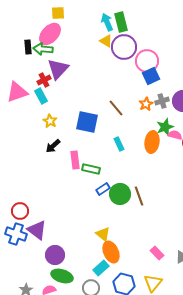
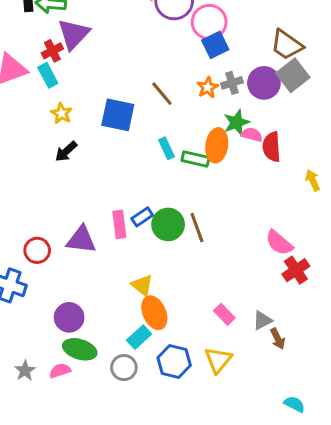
pink rectangle: (75, 160) -> (119, 224), moved
green rectangle: (91, 169) -> (195, 159), moved
red circle: (20, 211) -> (37, 250), moved
purple triangle: (37, 230) -> (81, 240), moved, turned -30

